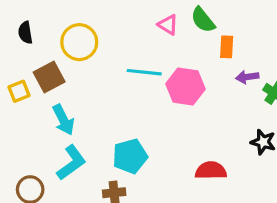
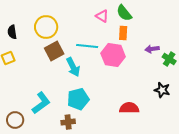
black semicircle: (25, 33) -> (12, 32), moved
orange rectangle: (227, 47) -> (123, 33), moved
brown square: (49, 77) -> (54, 51), moved
cyan arrow: (63, 120) -> (73, 67), moved

